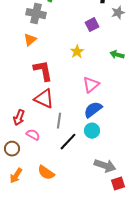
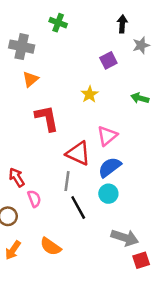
gray cross: (36, 14) -> (22, 47), moved
red triangle: (44, 99) -> (78, 153), moved
red arrow: (19, 118) -> (17, 177), turned 126
pink semicircle: (33, 135) -> (34, 199), turned 40
black line: (68, 142) -> (78, 207), turned -72

